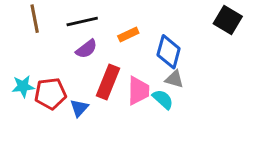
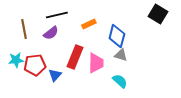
brown line: (35, 19) -> (24, 29), moved
purple semicircle: (86, 49) -> (51, 33), moved
cyan semicircle: (163, 99) -> (120, 81), moved

